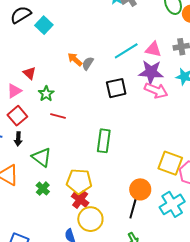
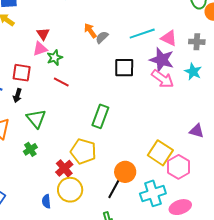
pink triangle: (14, 91) -> (40, 49), moved
red square: (17, 116) -> (22, 73), turned 36
yellow pentagon: (79, 181) -> (83, 151), moved

